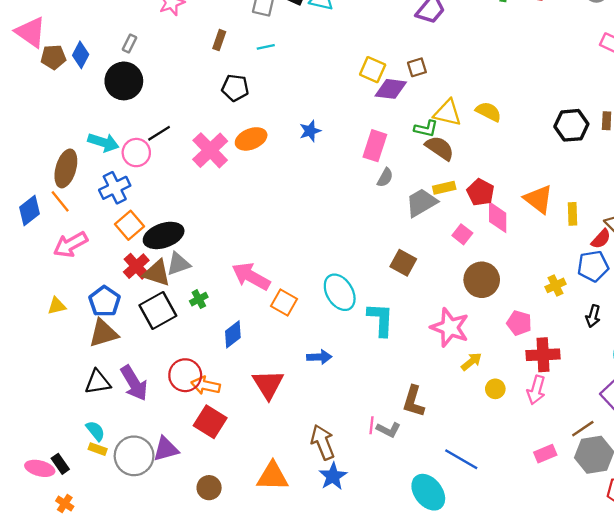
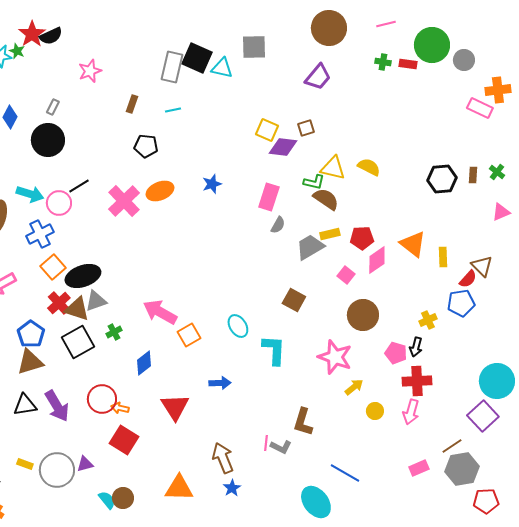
red pentagon: (481, 192) -> (362, 238), turned -30
pink diamond: (498, 217) -> (377, 260), turned 56
cyan ellipse: (340, 292) -> (238, 326), size x0.7
orange square: (284, 302) -> (189, 335), turned 30
black arrow: (593, 316) -> (416, 347), moved
orange arrow: (206, 385) -> (120, 408), size x0.7
cyan semicircle: (95, 431) -> (107, 500), moved
purple triangle: (166, 449) -> (85, 464), size x0.7
blue star: (333, 476) -> (232, 488), size x0.7

